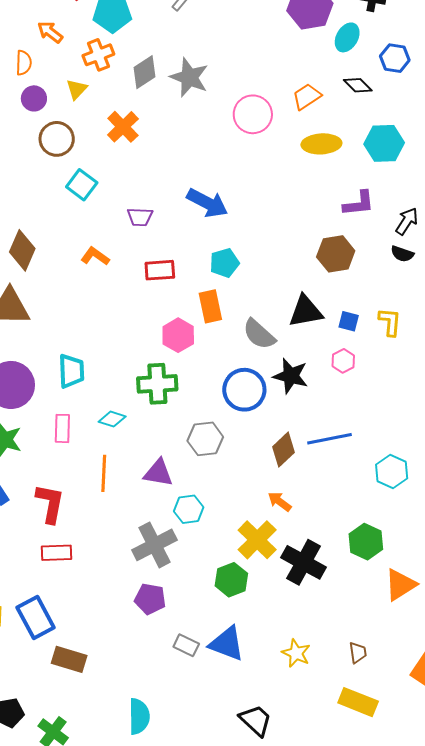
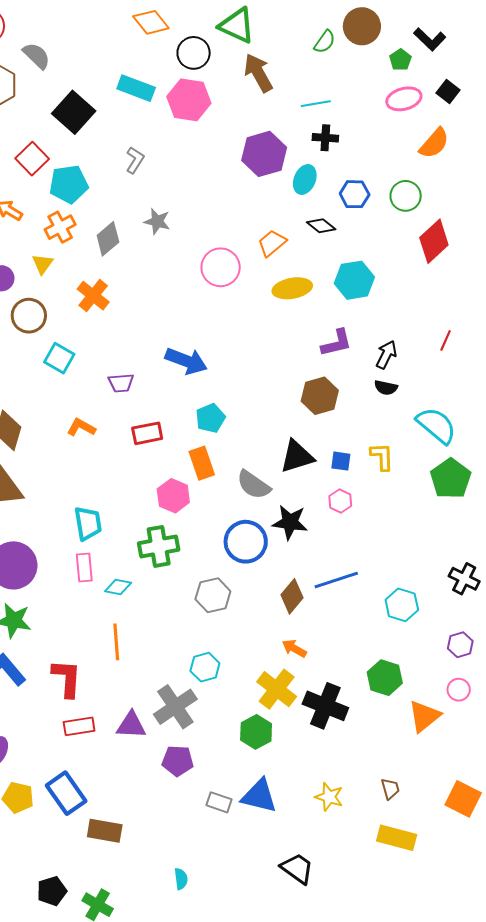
gray star: (189, 77) -> (157, 221), moved, size x0.7
cyan trapezoid: (71, 371) -> (88, 523), moved
pink rectangle: (62, 428) -> (84, 567), moved
purple triangle: (158, 473) -> (131, 725), moved
cyan semicircle: (139, 716) -> (181, 879), size x0.6

